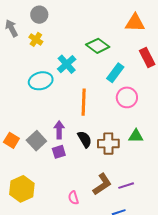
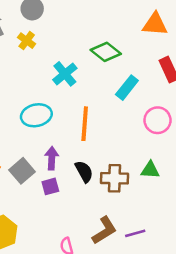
cyan ellipse: (41, 81) -> (36, 115), moved
pink circle: (127, 97) -> (158, 120), moved

